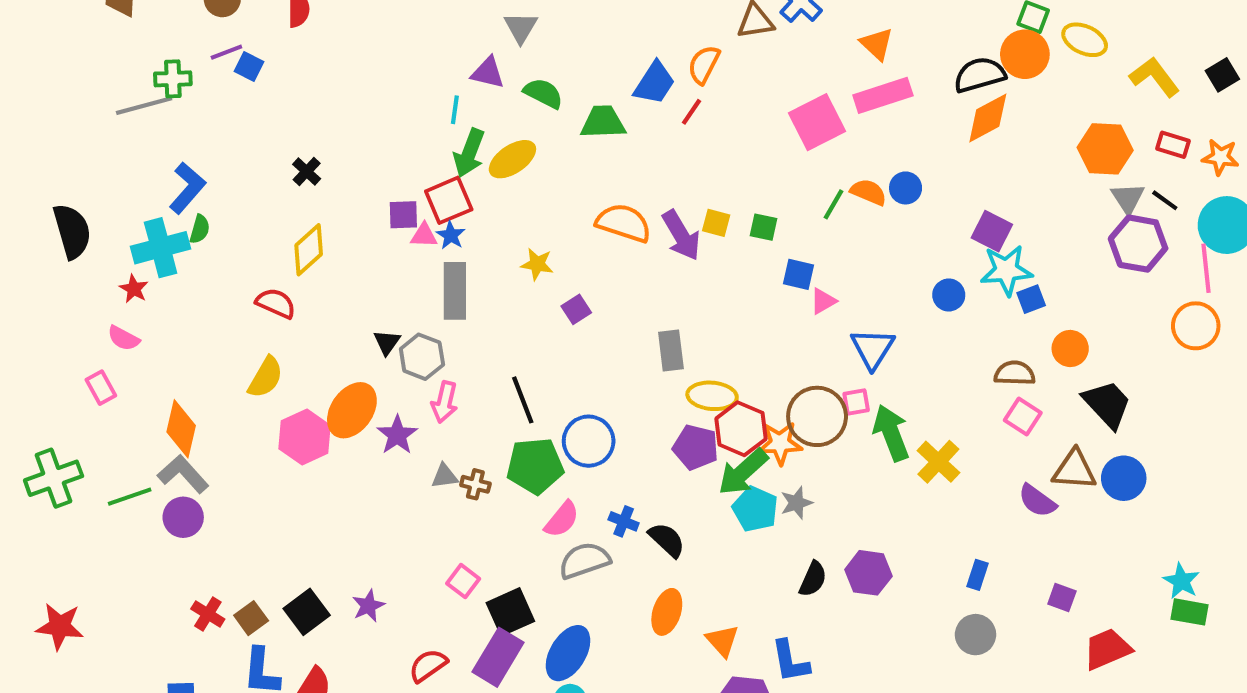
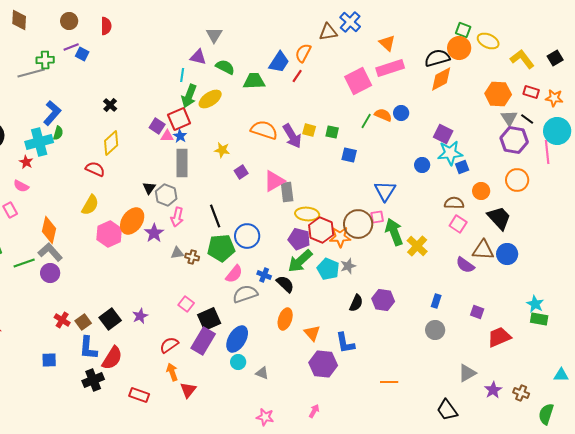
purple square: (403, 215) -> (157, 126), turned 35
pink triangle: (823, 301) -> (274, 181), moved, size x1.6
orange circle: (1196, 326) -> (517, 180), moved
green arrow: (743, 472) -> (300, 261), moved

